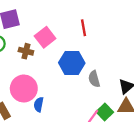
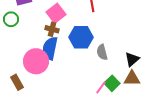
brown cross: (26, 51) -> (52, 29), moved
blue semicircle: (39, 104) -> (50, 48), moved, size x1.6

